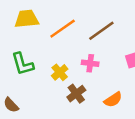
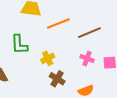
pink cross: (90, 63) -> (87, 59), moved
brown cross: (76, 94) -> (57, 79), turned -35

